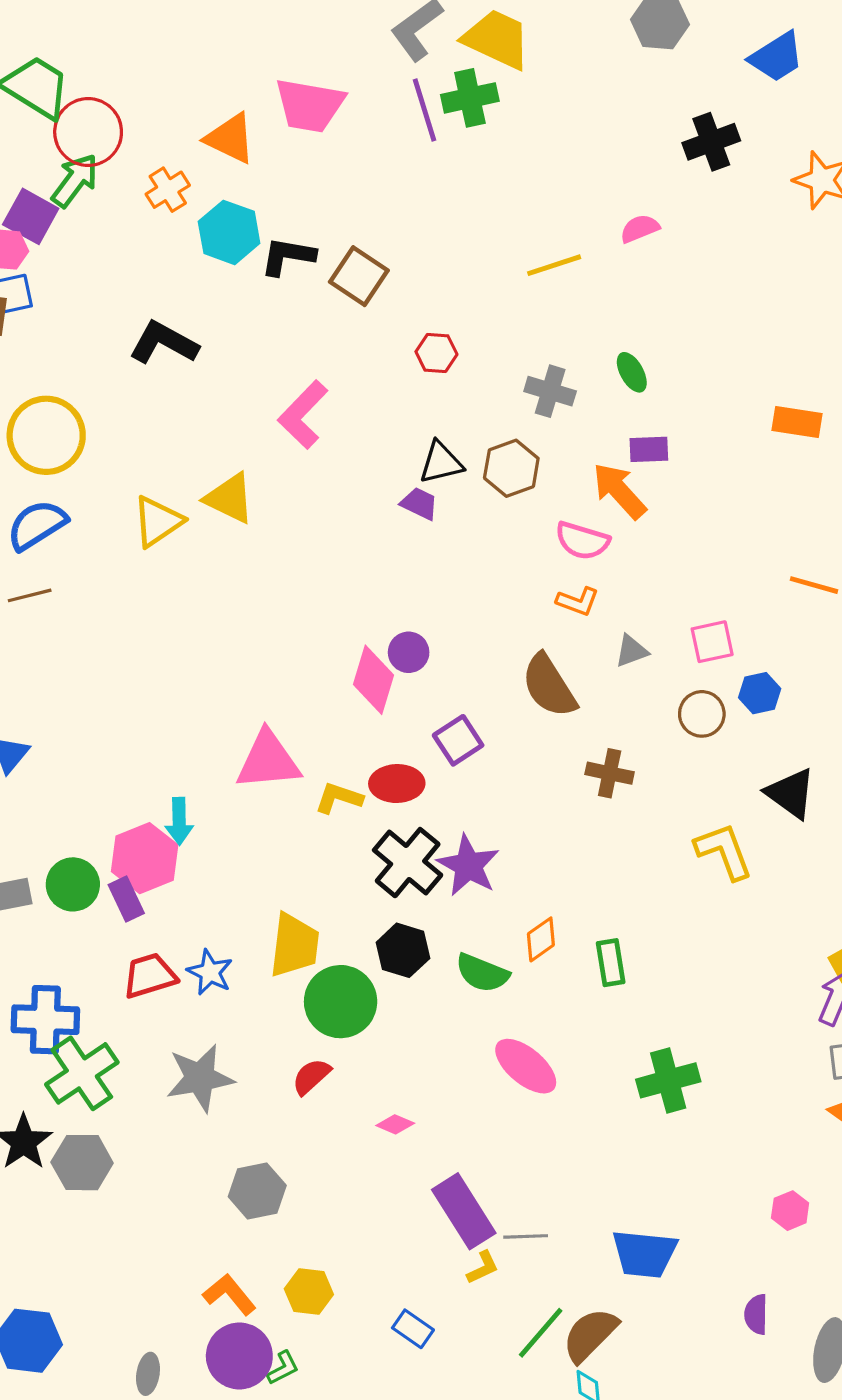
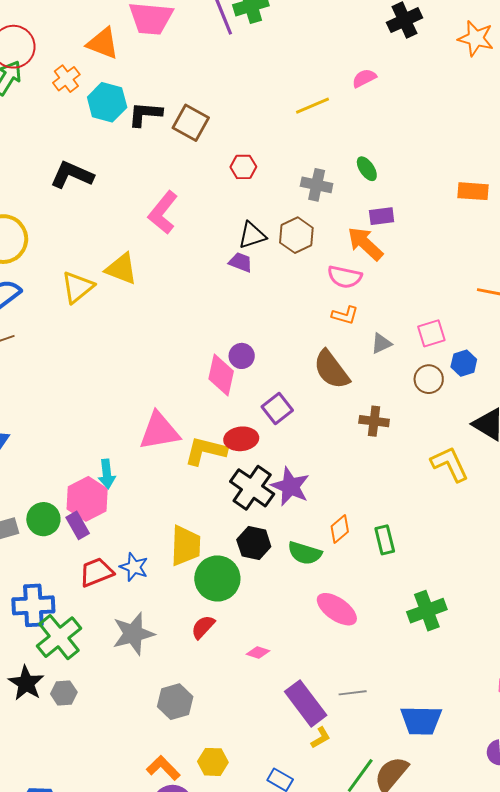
yellow L-shape: (339, 798) -> (206, 451), size x1.4
gray hexagon: (82, 1163) -> (64, 693), size x0.7
gray line: (526, 1236) -> (353, 693), moved

